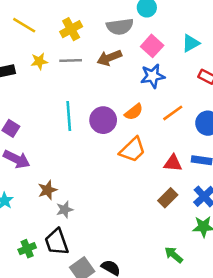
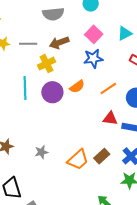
gray semicircle: (120, 27) -> (53, 14), moved
yellow cross: (71, 29) -> (47, 64), moved
orange trapezoid: (133, 150) -> (78, 160), moved
red triangle: (173, 163) -> (110, 118), moved
gray star: (65, 210) -> (41, 152), moved

